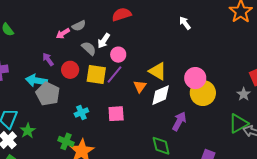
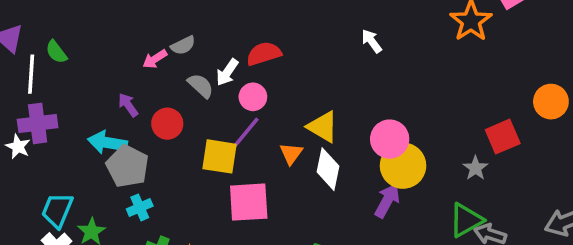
red semicircle: (122, 14) -> (264, 54), moved
yellow square: (96, 74) -> (220, 156), moved
white diamond: (161, 95) -> (328, 169), turned -55
cyan cross: (81, 112) -> (140, 207), moved
pink square: (116, 114) -> (249, 202), size x1.4
purple arrow: (179, 121) -> (387, 201), moved

